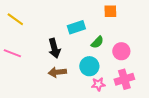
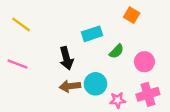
orange square: (110, 11) -> (132, 15), turned 32
cyan circle: (89, 66) -> (95, 84), moved

